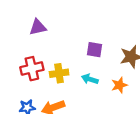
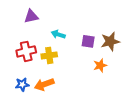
purple square: (95, 50) -> (88, 41), moved
cyan arrow: (90, 79) -> (58, 34), moved

